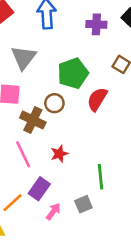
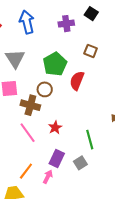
purple rectangle: (39, 189) -> (57, 159), moved
pink arrow: (53, 211) -> (48, 177), moved

